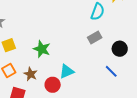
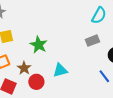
red circle: (53, 85) -> (36, 82), moved

